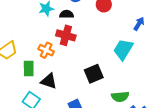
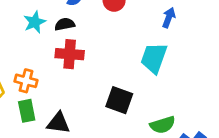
orange cross: (46, 50) -> (26, 81), moved
black square: (94, 74) -> (119, 100), turned -36

